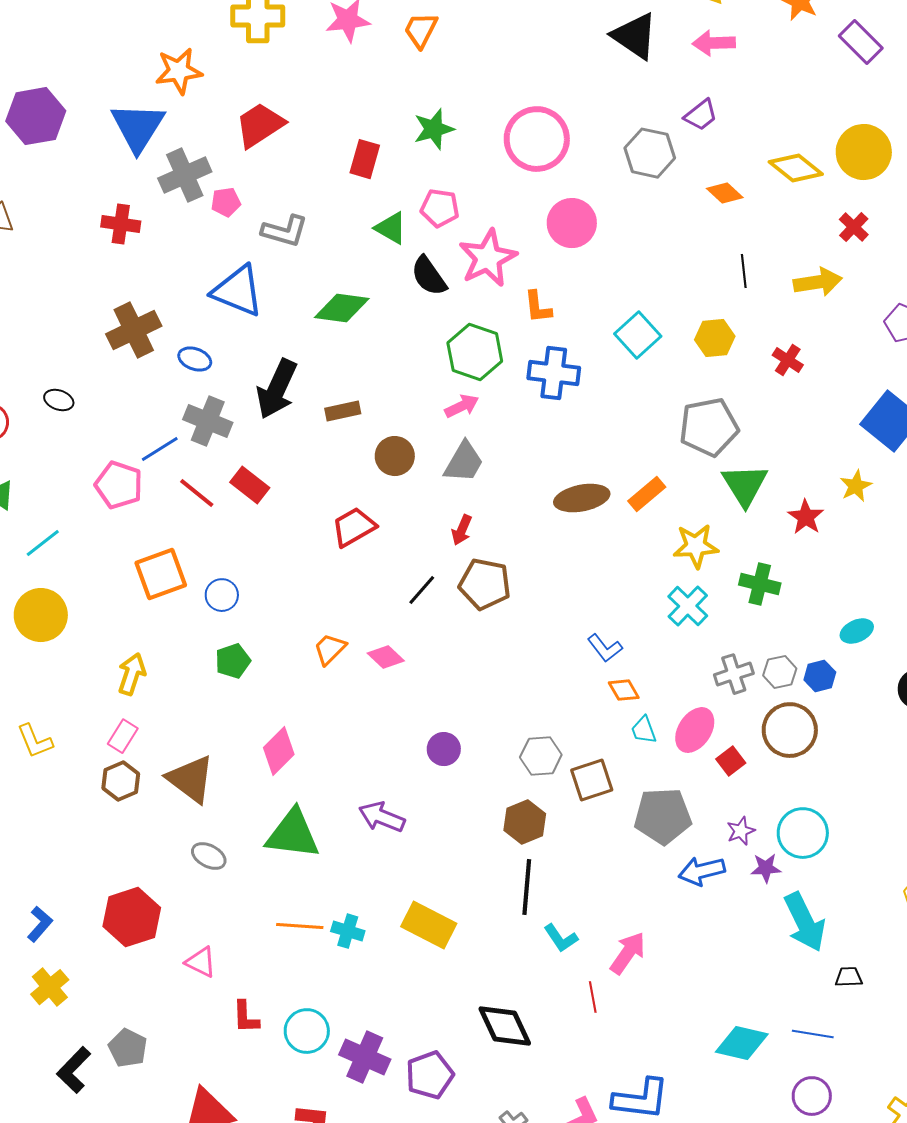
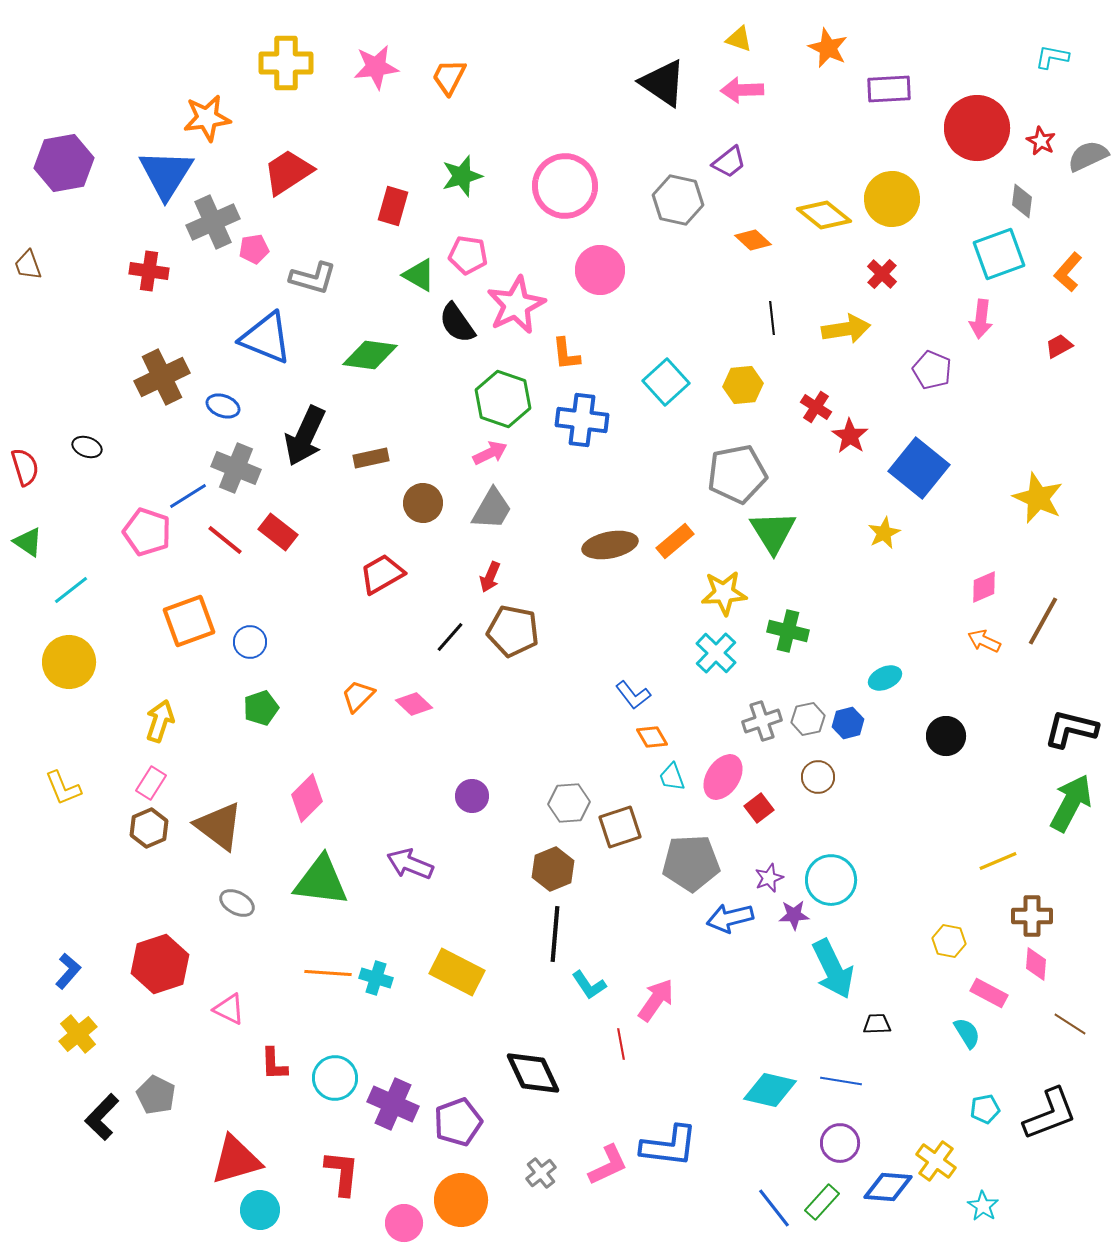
purple rectangle: (861, 42) -> (889, 89), turned -48
red star: (806, 517) -> (850, 436), moved
brown circle: (790, 730) -> (818, 777), size x0.6

